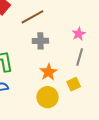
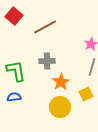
gray cross: (40, 41) -> (47, 61), moved

